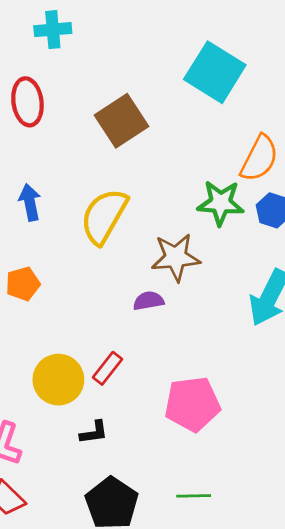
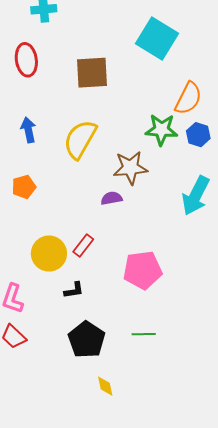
brown square: (121, 121) -> (92, 73), turned 30

